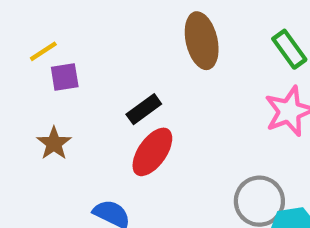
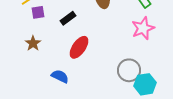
black rectangle: (144, 109) -> (68, 18), moved

